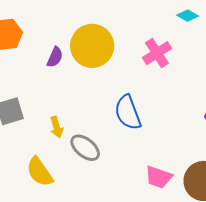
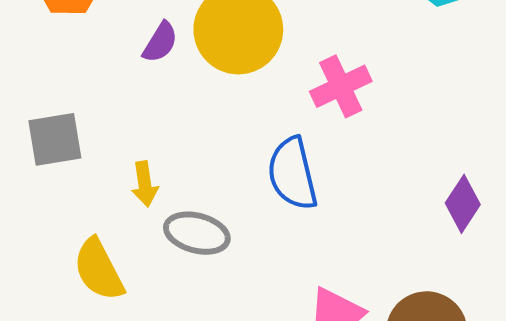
pink cross: (157, 53) -> (341, 86), moved
gray ellipse: (85, 148) -> (197, 233), turned -32

